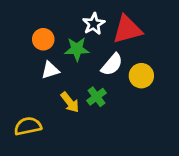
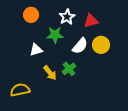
red triangle: (127, 29) -> (91, 21), size x0.7
orange circle: (43, 39) -> (31, 15), moved
yellow circle: (141, 76) -> (101, 45), moved

